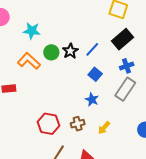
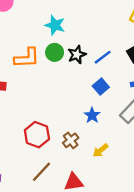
cyan star: (32, 31) -> (55, 25), moved
orange L-shape: (29, 61) -> (27, 58), turned 125
brown cross: (78, 124) -> (71, 140), turned -32

